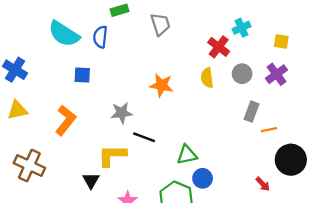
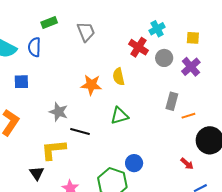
gray circle: (242, 74) -> (164, 58), moved
yellow semicircle: (207, 78) -> (119, 77), moved
gray star: (122, 113) -> (59, 112), turned 30
green triangle: (187, 155) -> (119, 116), moved

